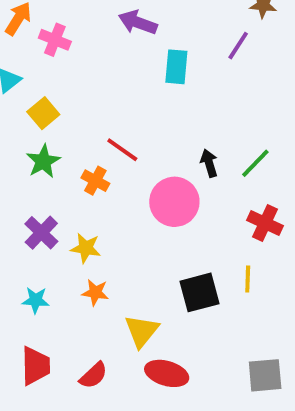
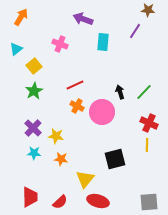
pink cross: (55, 40) -> (60, 44), moved
red line: (122, 150) -> (75, 85), turned -60
orange cross: (95, 181) -> (77, 106), moved
yellow line: (248, 279) -> (147, 145), moved
cyan star: (36, 300) -> (34, 153), moved

